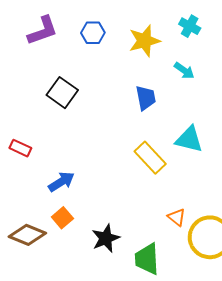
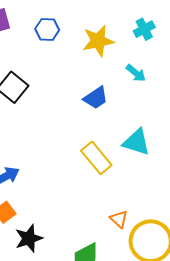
cyan cross: (190, 26) -> (144, 29), turned 30
blue trapezoid: (146, 98) -> (96, 98), turned 64
black star: (106, 238) -> (29, 238), moved

